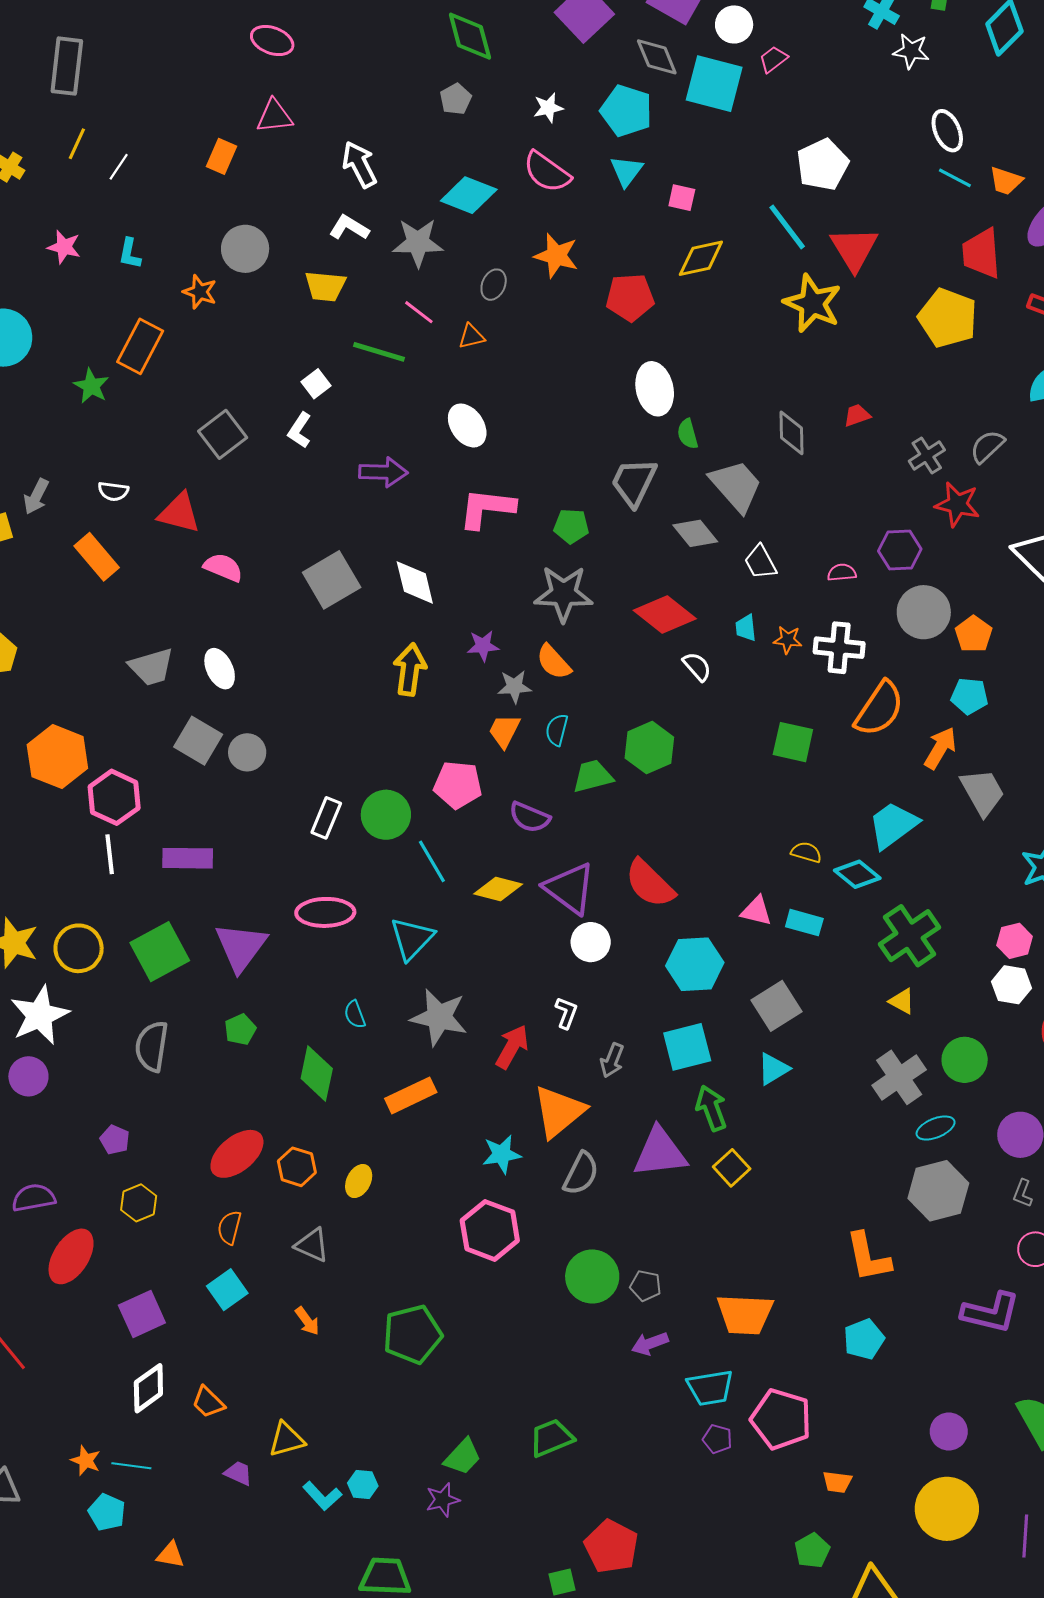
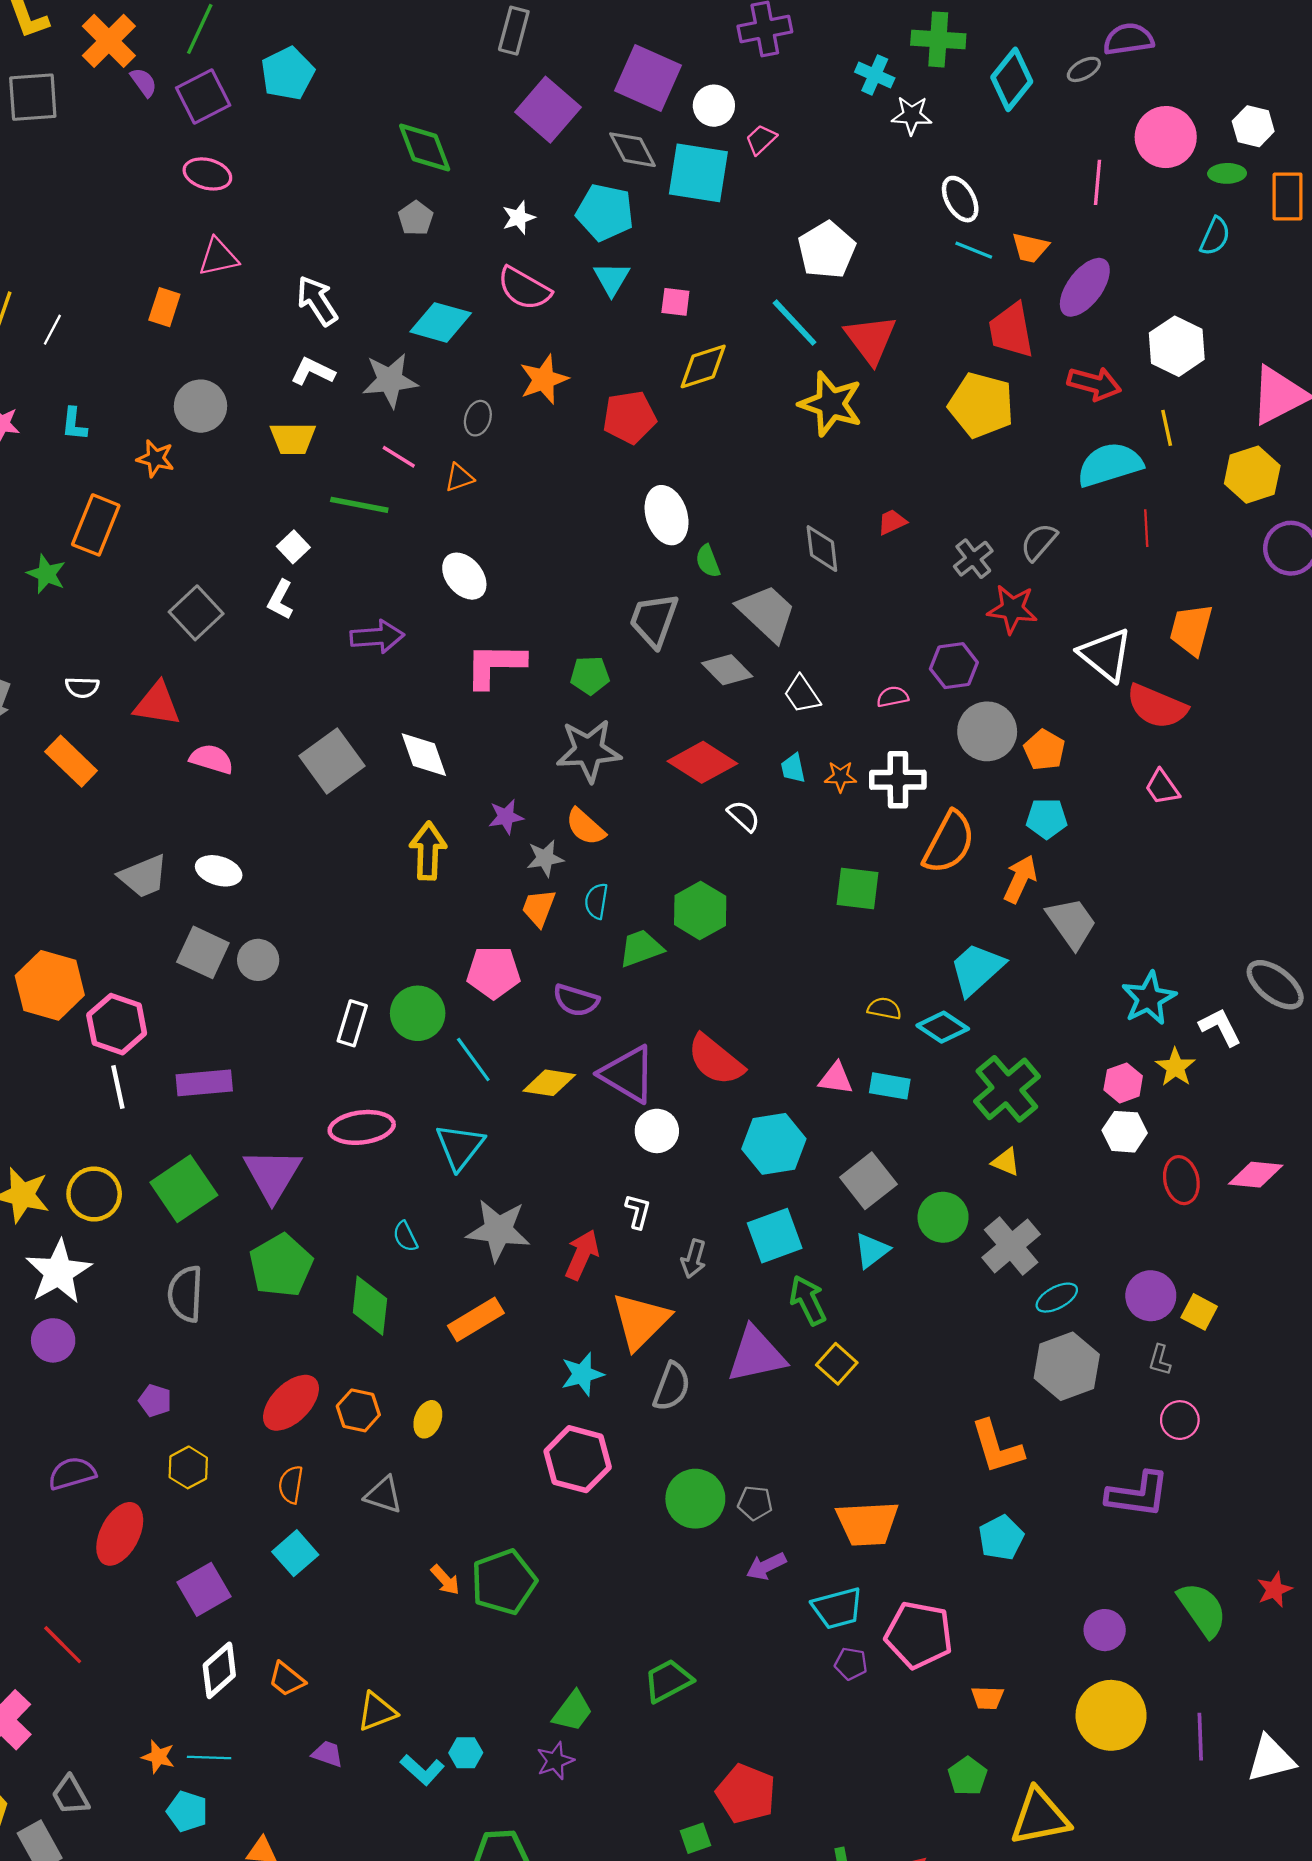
orange star: (556, 256) -> (544, 379), turned -30
white ellipse: (220, 669) -> (219, 871), turned -42
green pentagon: (240, 1029) -> (281, 1265), size x1.8
green circle: (965, 1060) -> (943, 1217), moved
orange arrow: (307, 1321) -> (445, 1580), moved

